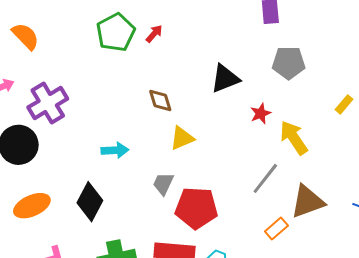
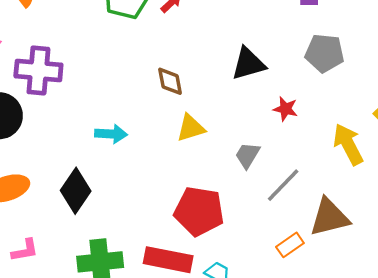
purple cross: (48, 103) -> (38, 71), turned 30
red star: (261, 114) -> (285, 109), turned 30
yellow arrow: (294, 138) -> (348, 144), moved
gray trapezoid: (163, 184) -> (247, 155), moved

